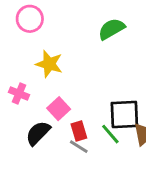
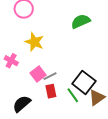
black square: (124, 114) -> (84, 82), turned 35
black semicircle: (38, 133) -> (22, 104), moved
gray line: (79, 147) -> (50, 76), moved, turned -64

